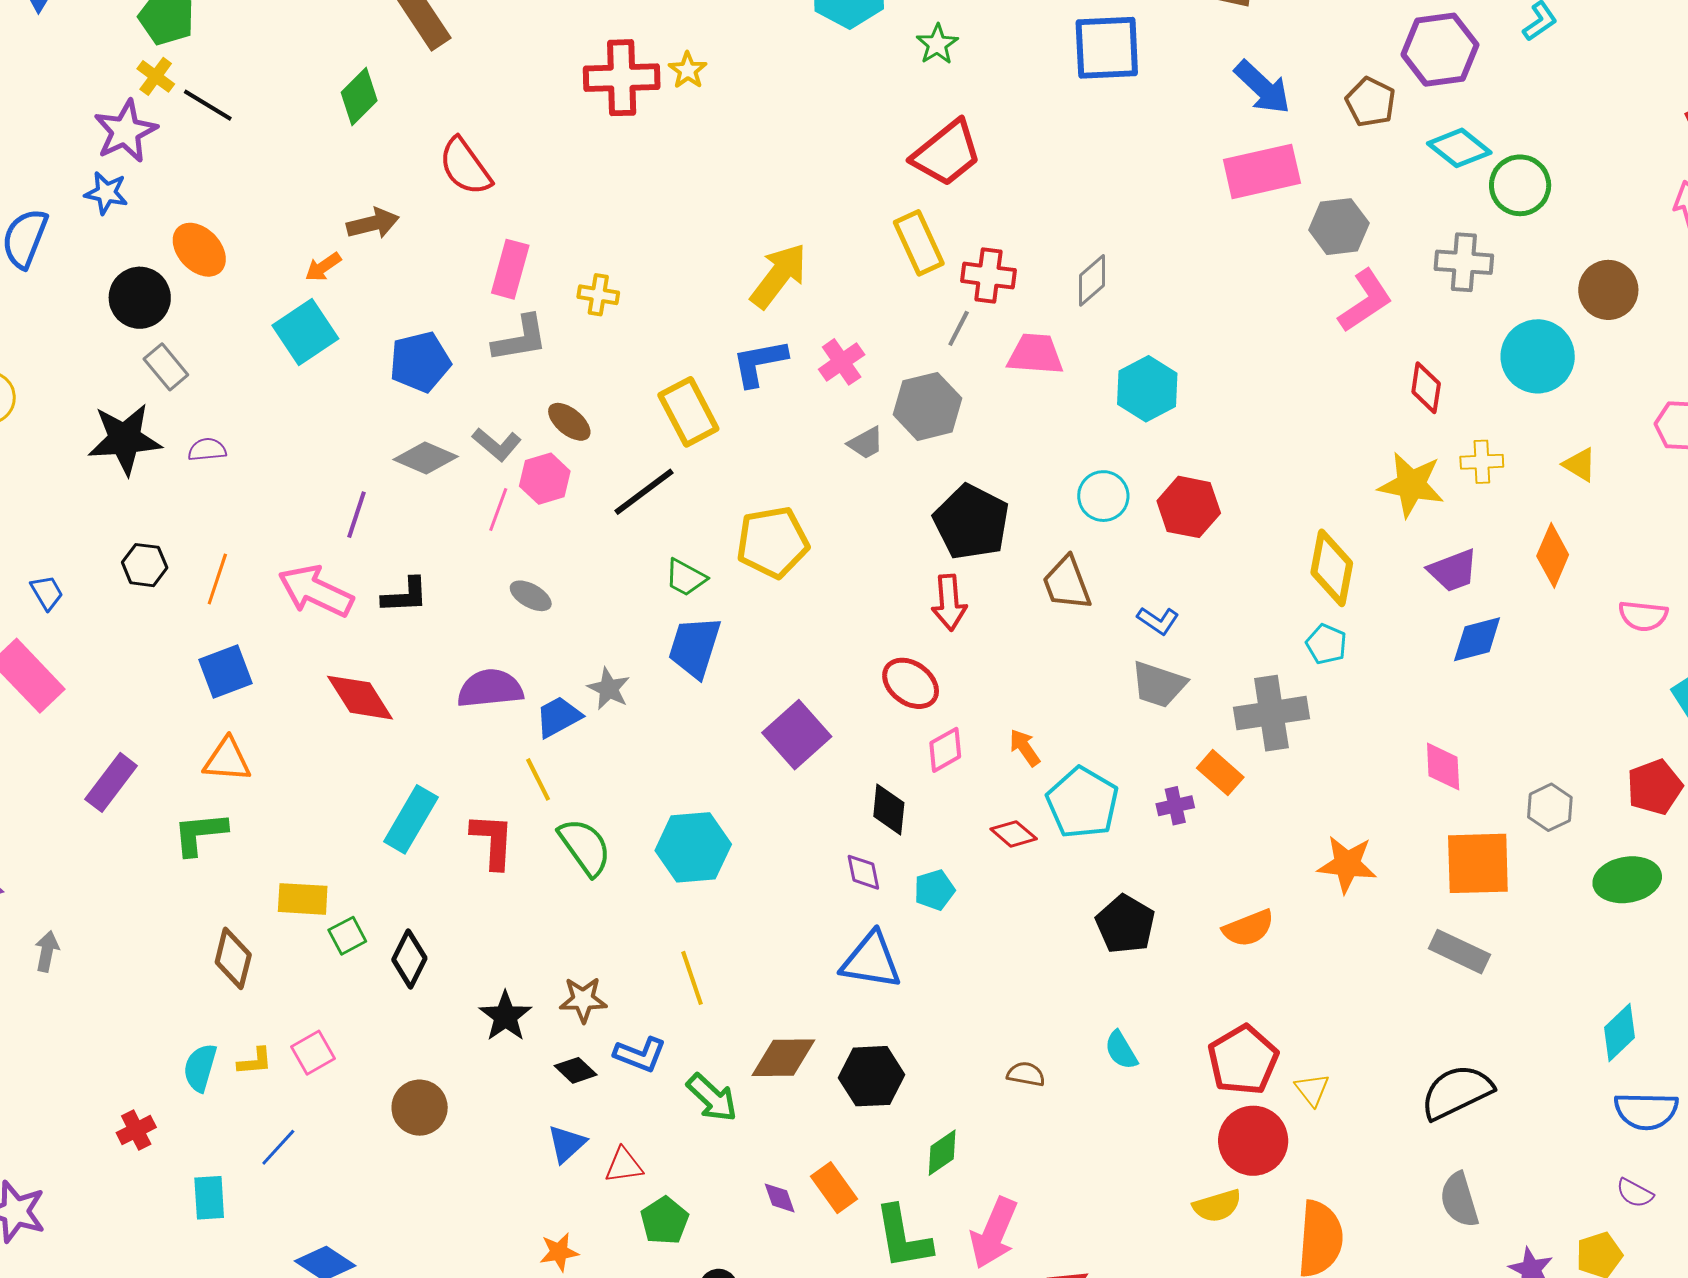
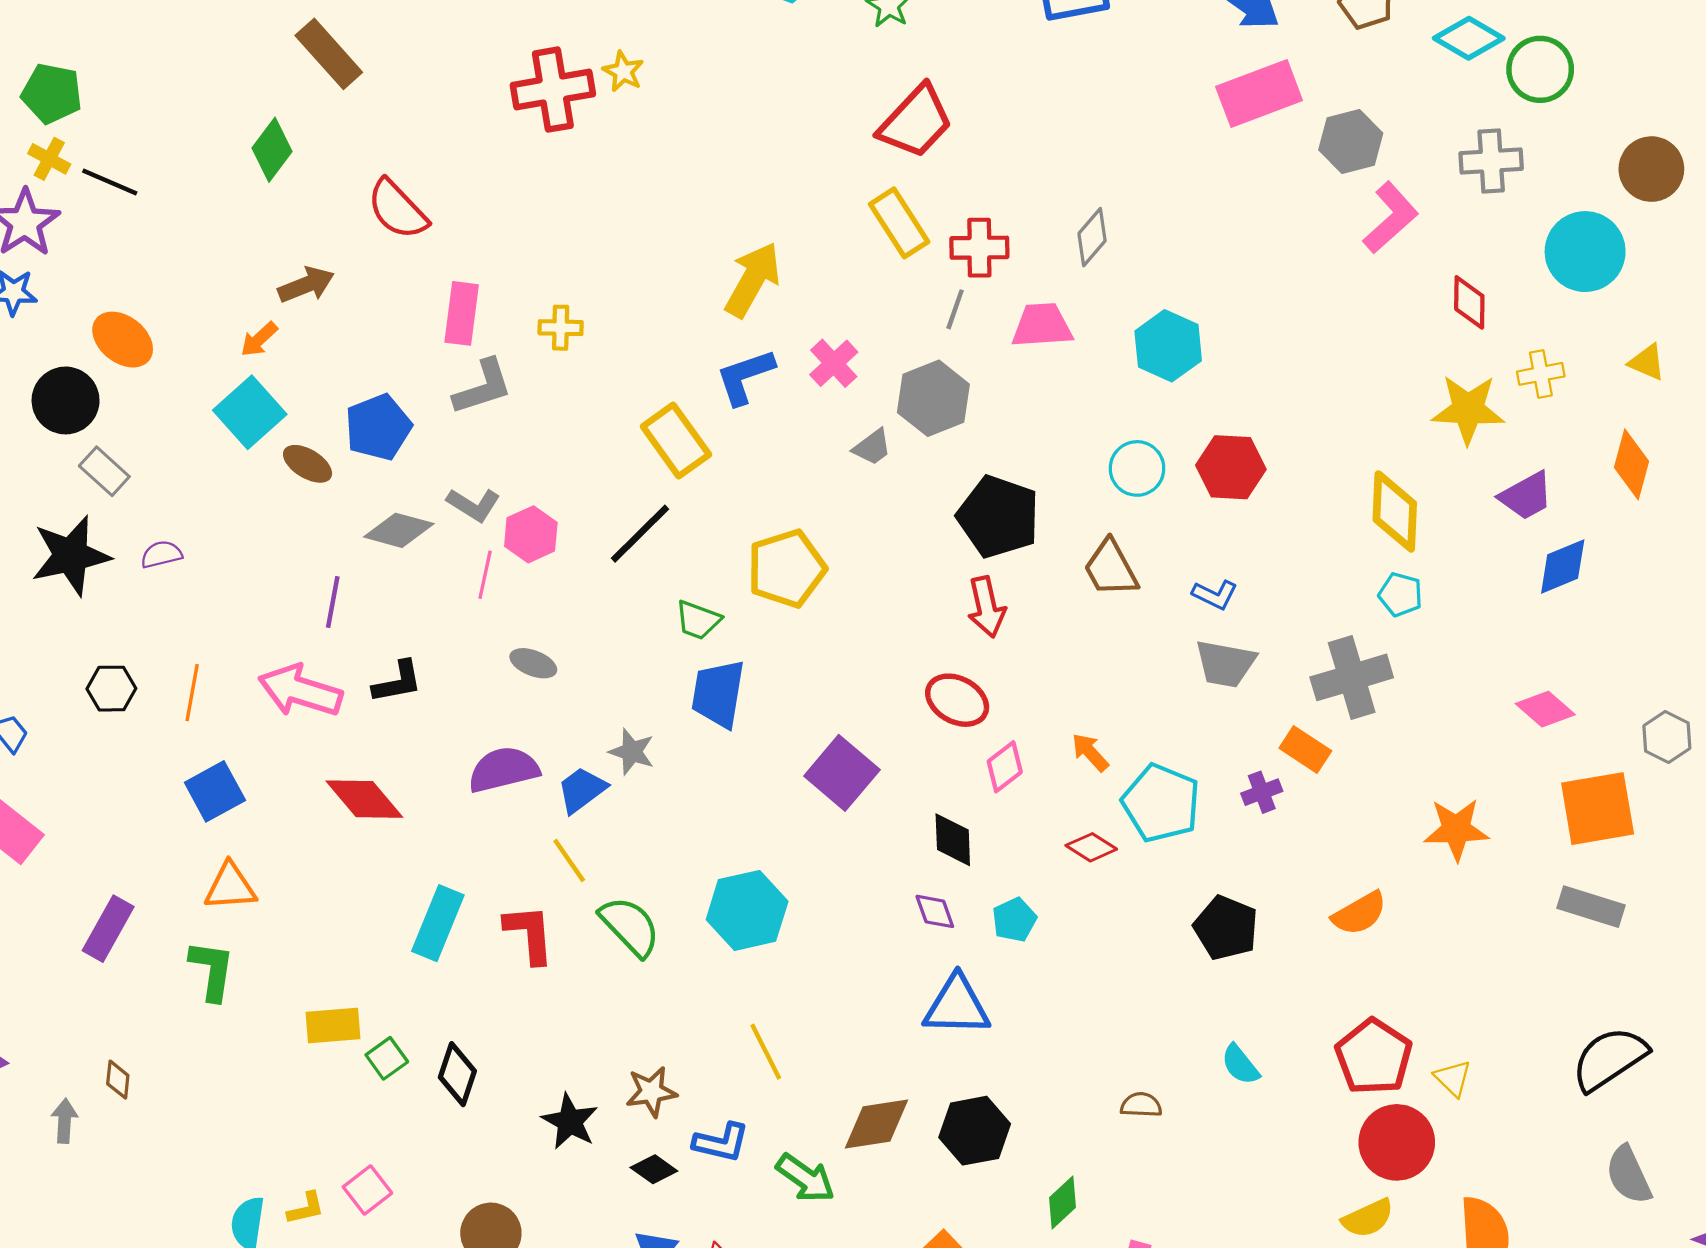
brown ellipse: (569, 422) -> (308, 464), moved
pink diamond: (1443, 767) -> (1545, 709), turned -38
green L-shape: (200, 833) -> (212, 970), turned 112
brown diamond: (233, 958) -> (118, 1080), moved, size x0.6

